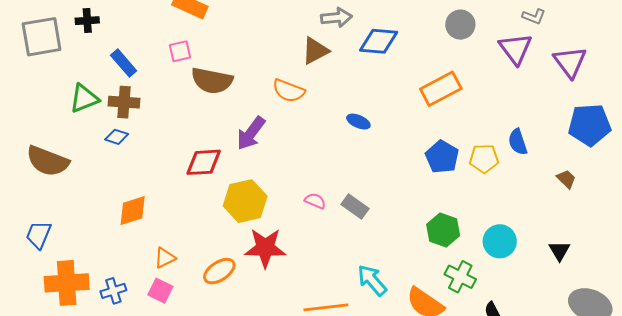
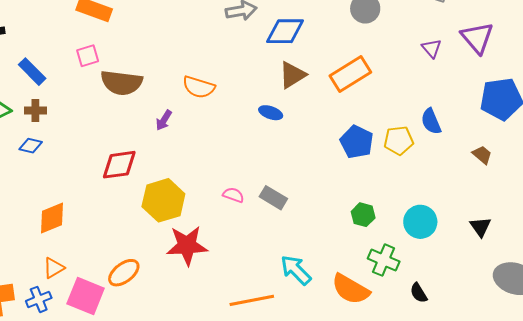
purple triangle: (515, 49) -> (432, 48), moved, size x0.6
brown triangle: (315, 51) -> (292, 75), moved
brown cross: (124, 102) -> (35, 110), size x0.7
purple arrow: (251, 133) -> (164, 120), moved, size x0.6
green hexagon: (443, 230) -> (363, 215), size x0.7
orange triangle: (165, 258) -> (54, 268), moved
orange ellipse: (219, 271) -> (124, 273), moved
pink square: (160, 291) -> (86, 296), size x1.5

